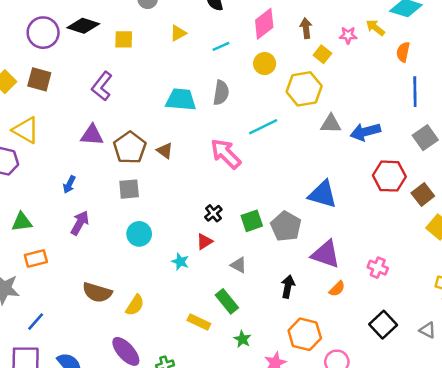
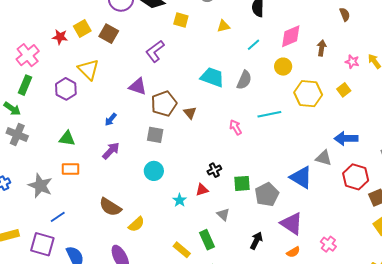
cyan line: (221, 46) -> (253, 45), turned -32
yellow square: (322, 54) -> (344, 90), moved
gray triangle: (331, 124) -> (324, 158), moved
pink arrow: (226, 154) -> (236, 127), size x0.6

